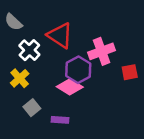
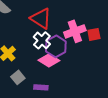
white cross: (29, 50) -> (42, 40), moved
red square: (130, 72) -> (94, 34), moved

